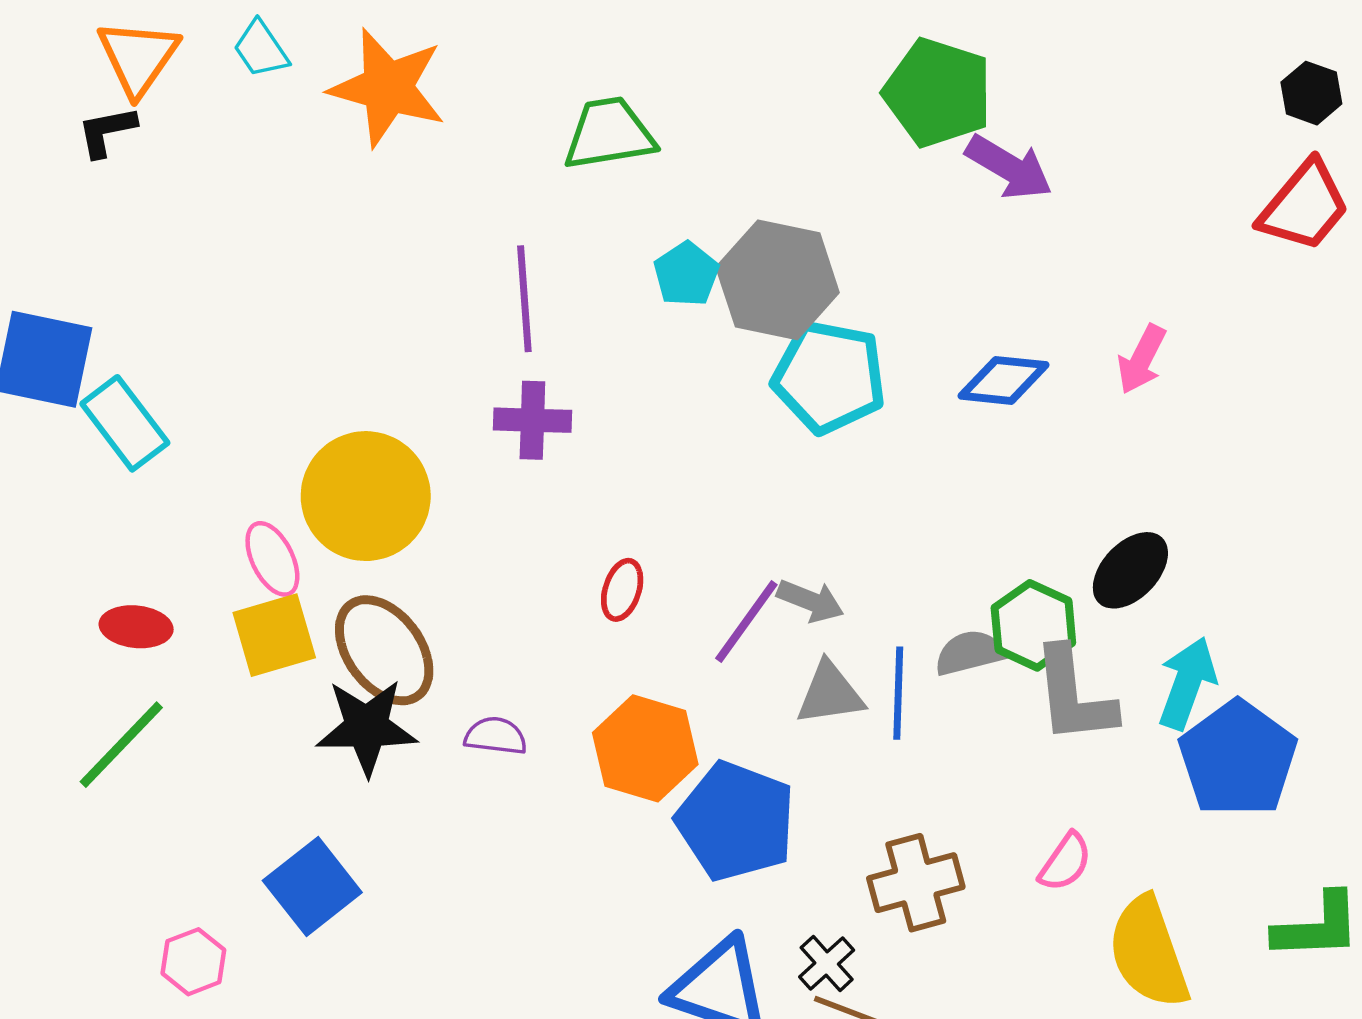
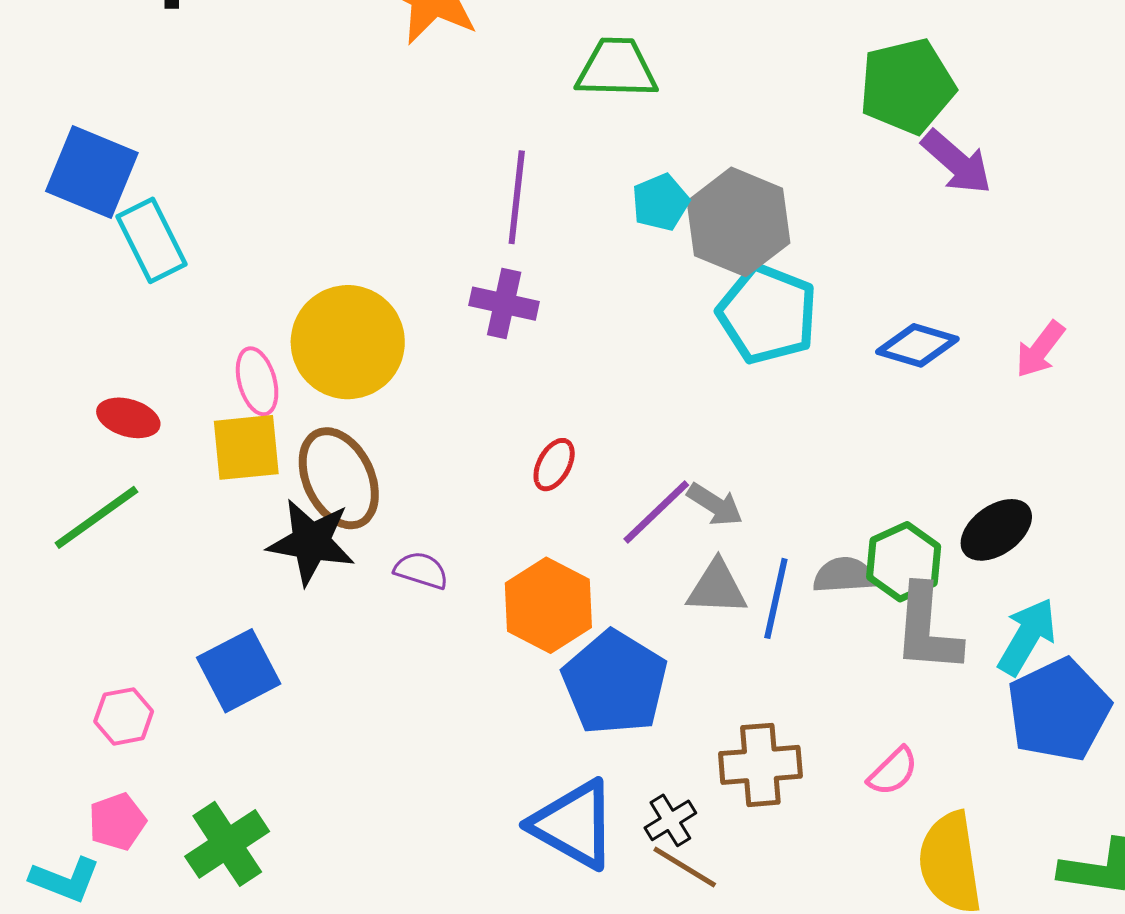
green pentagon: (938, 93) -> (907, 86), turned 30

